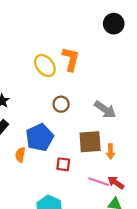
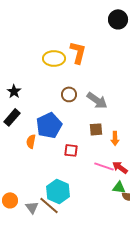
yellow ellipse: (45, 66) -> (54, 58), turned -50
gray arrow: (105, 110) -> (97, 100), moved
brown square: (90, 142) -> (96, 129), size x0.6

